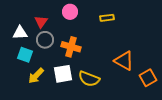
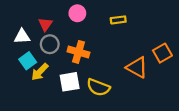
cyan square: (25, 55) -> (28, 61), turned 35
yellow arrow: (36, 76) -> (40, 72), moved
orange square: (148, 78) -> (162, 53), moved

